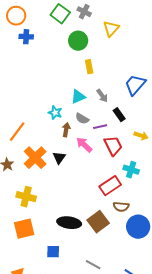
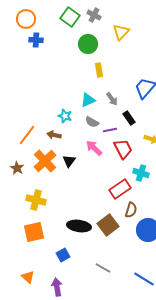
brown arrow: (66, 130) -> (54, 135), moved, turned -88
brown semicircle: (121, 207) -> (131, 210), turned -77
blue square: (53, 252) -> (63, 255), turned -32

